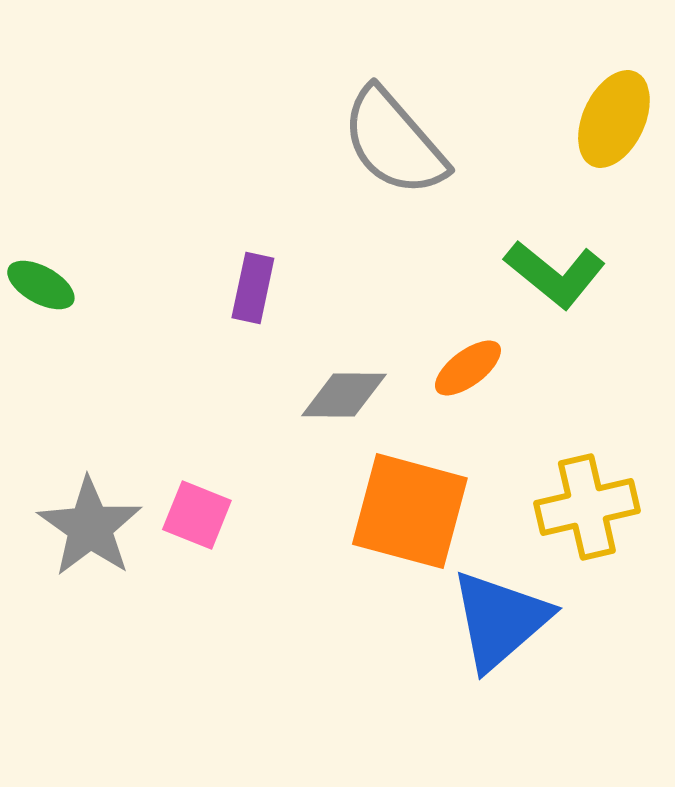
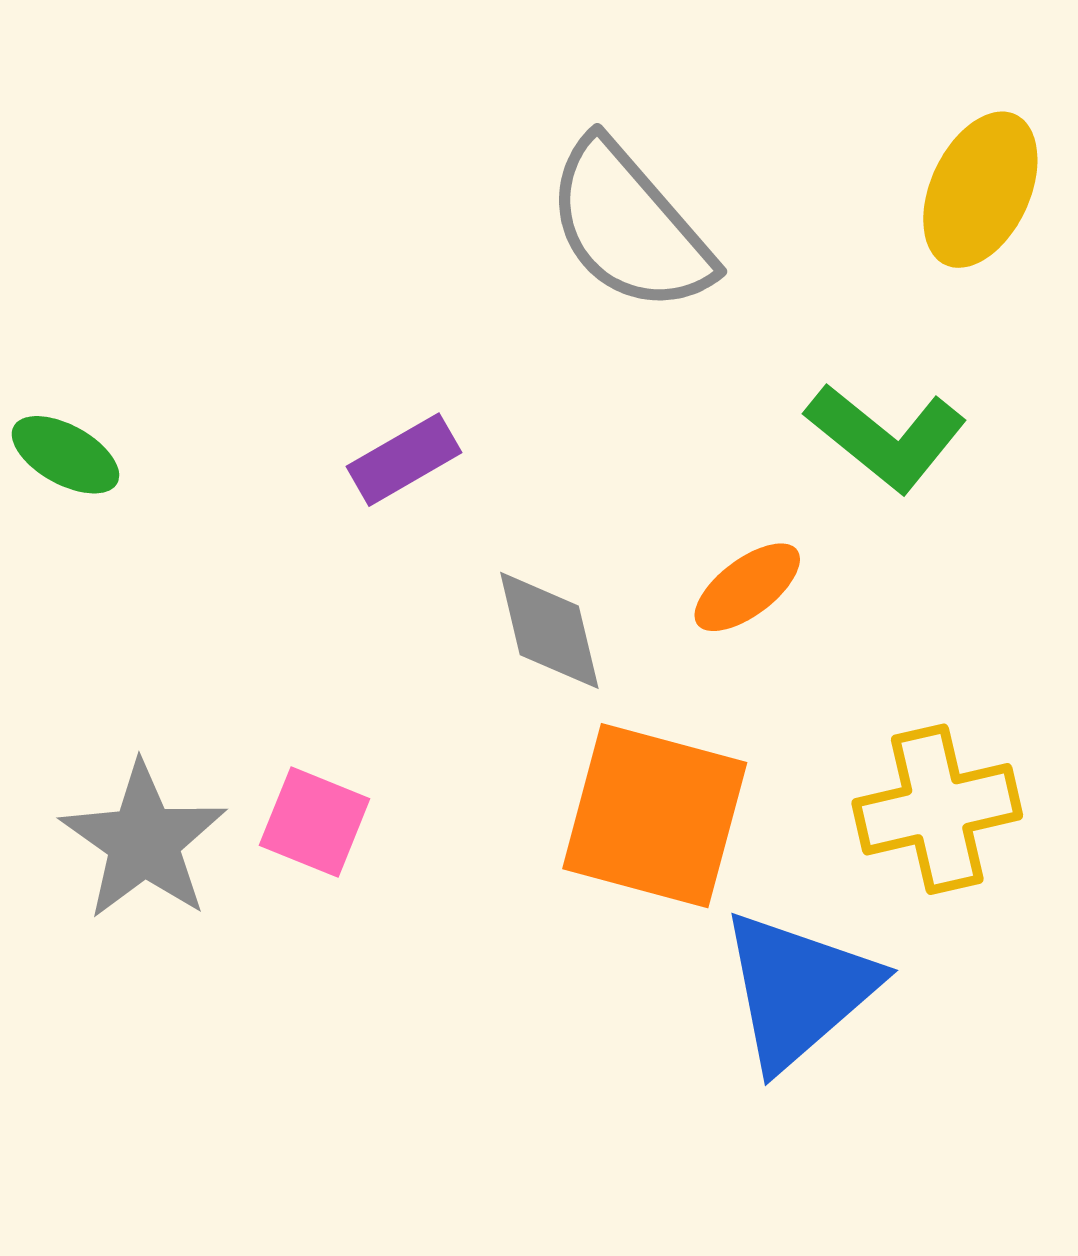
purple rectangle: (253, 288) -> (404, 460), turned 48
gray diamond: (344, 395) -> (549, 630), turned 76

